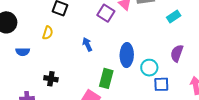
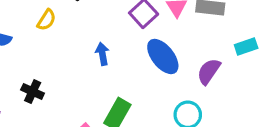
purple semicircle: (177, 53) -> (209, 71), moved
blue ellipse: (127, 55) -> (163, 57), moved, turned -55

